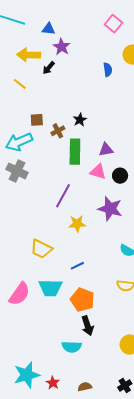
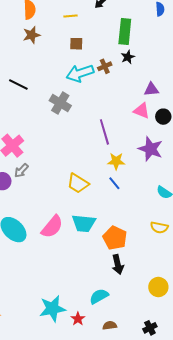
yellow line: (20, 84) -> (70, 16), turned -48
brown square: (37, 120) -> (76, 44), moved
cyan arrow: (19, 142) -> (80, 73), moved
green rectangle: (75, 152) -> (125, 32), moved
purple line: (63, 196) -> (104, 132), turned -50
blue line: (77, 266) -> (114, 183), moved, turned 72
cyan semicircle: (72, 347) -> (99, 296), moved, turned 144

